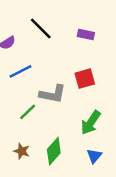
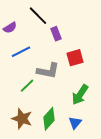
purple rectangle: (86, 35) -> (56, 34), moved, turned 56
brown star: (22, 151) -> (22, 119), size x1.5
blue triangle: (94, 156) -> (75, 123), moved

